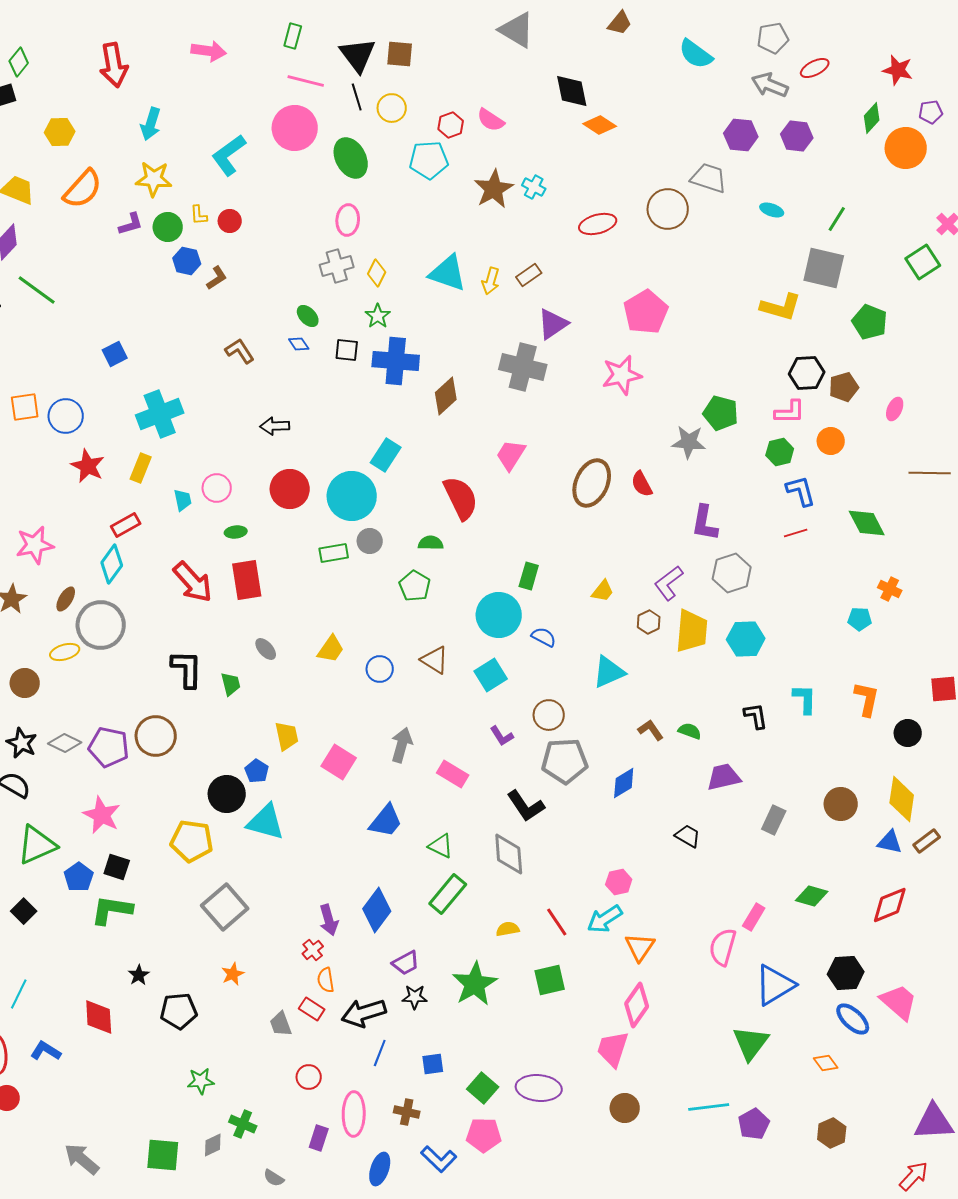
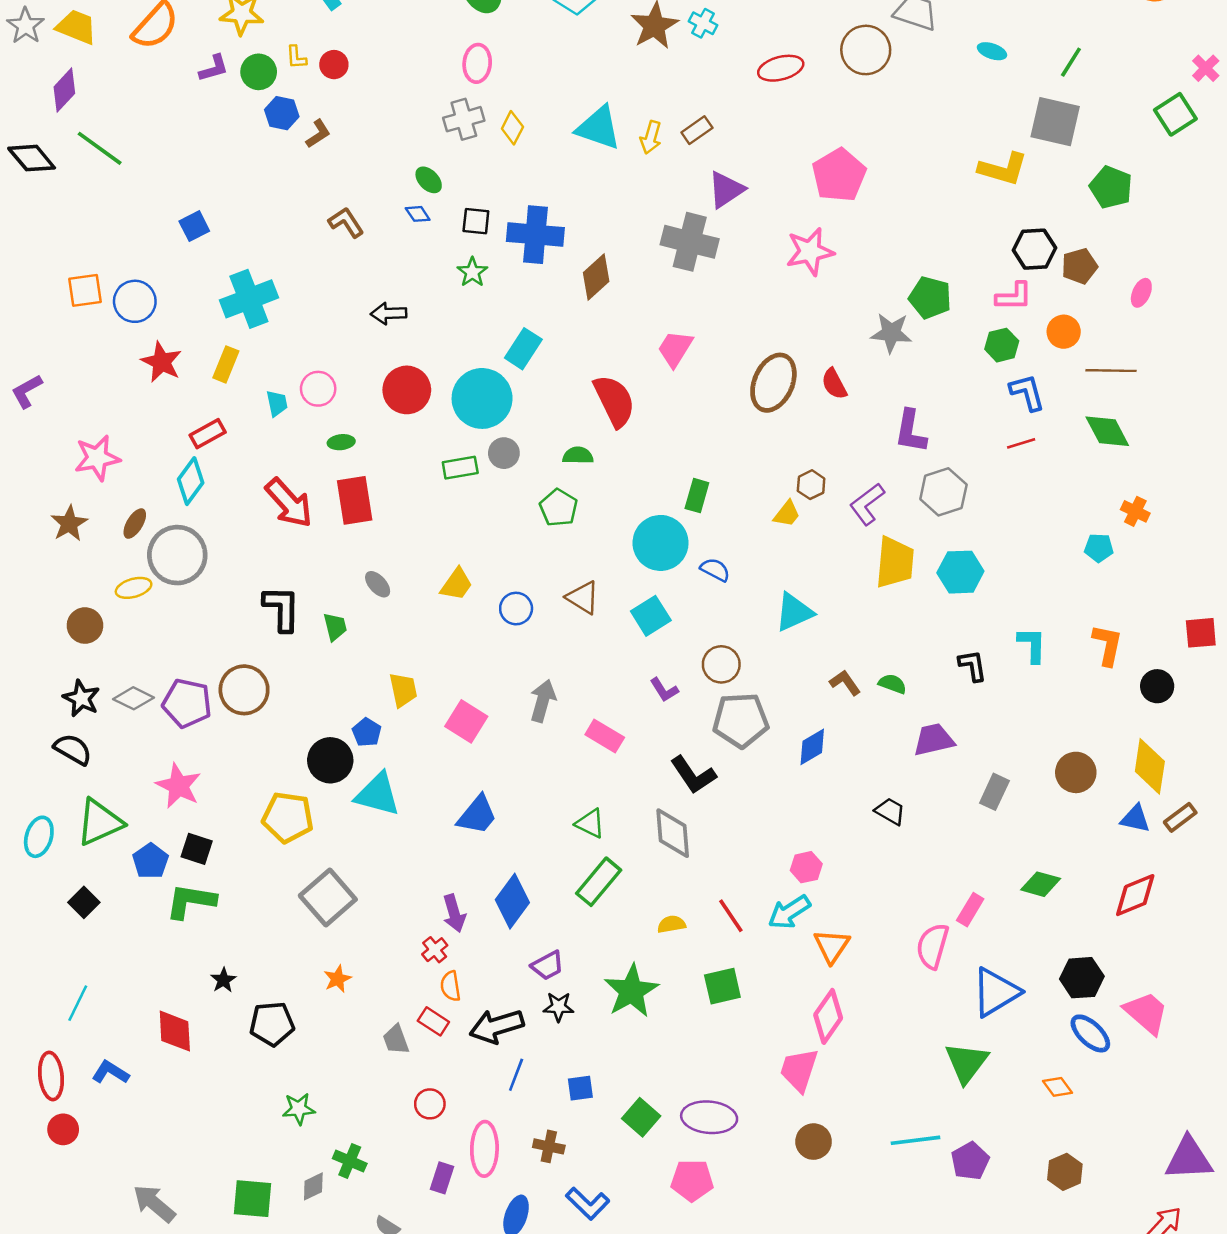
green star: (378, 316) -> (472, 272), moved
brown line: (930, 473) -> (1111, 371), moved
brown hexagon: (649, 622) -> (811, 485), moved
blue trapezoid: (386, 821) -> (477, 815), moved
pink pentagon: (484, 1135) -> (692, 1180), moved

